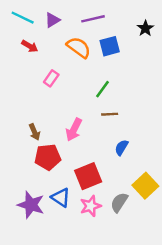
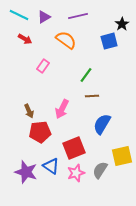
blue square: (110, 46) -> (109, 41), moved
blue semicircle: (122, 148) -> (102, 124), size x1.5
yellow square: (145, 186) -> (122, 156), turned 30

